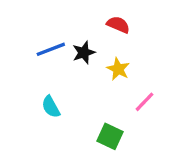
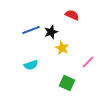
yellow star: (118, 69) -> (62, 48), moved
cyan semicircle: (51, 107) -> (31, 65), turned -80

